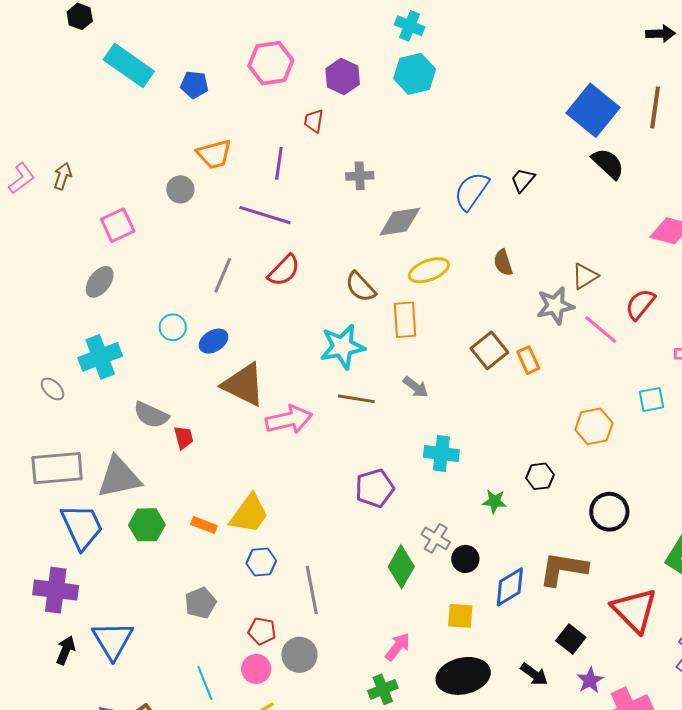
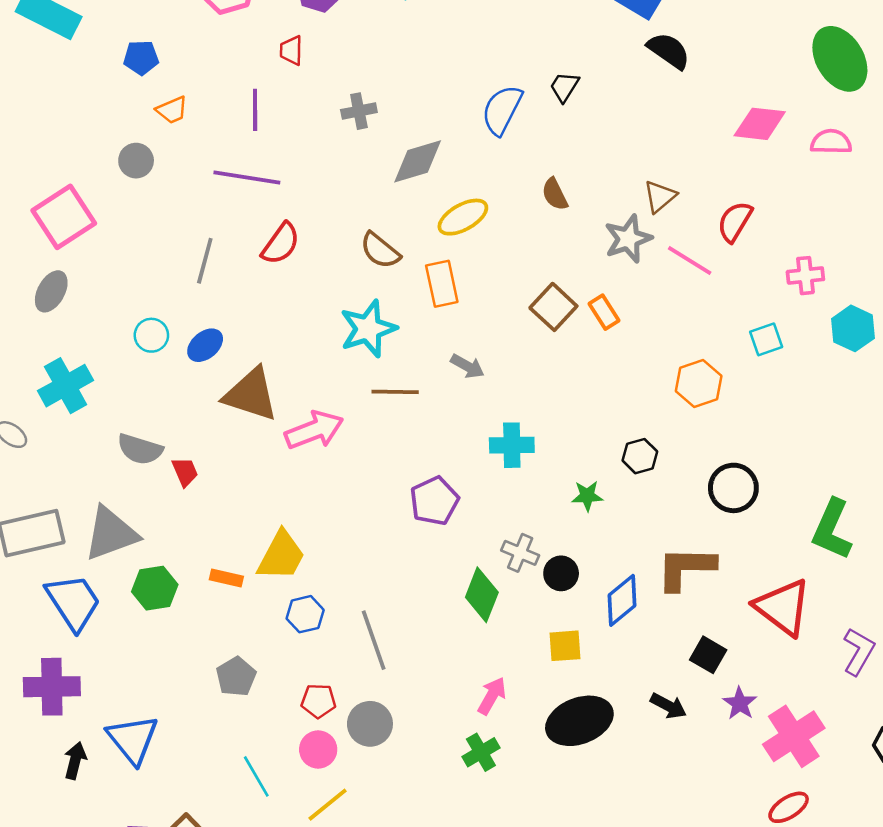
blue pentagon: (194, 85) -> (141, 58), moved
orange trapezoid: (214, 154) -> (172, 110), size x0.7
pink square: (118, 225) -> (64, 217), size x1.4

